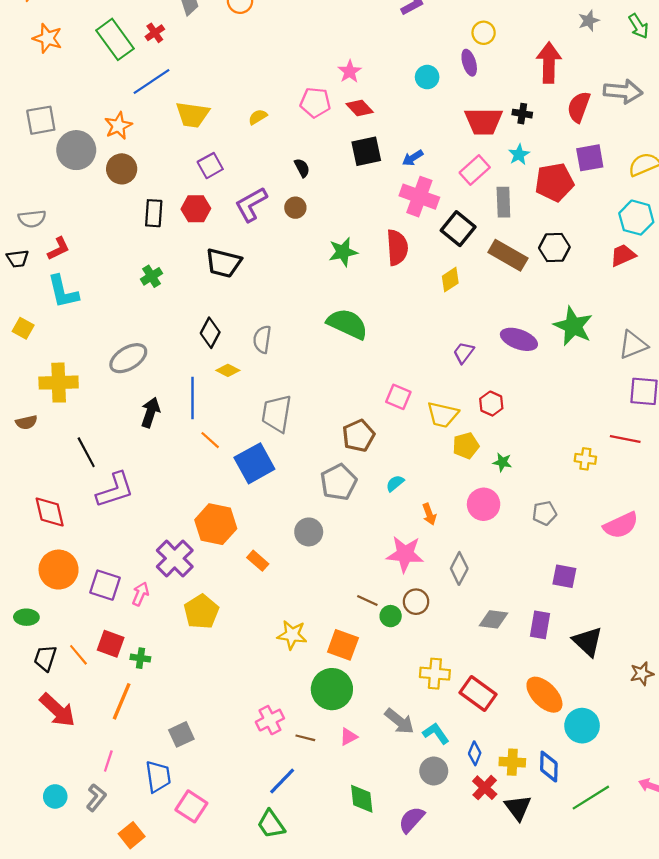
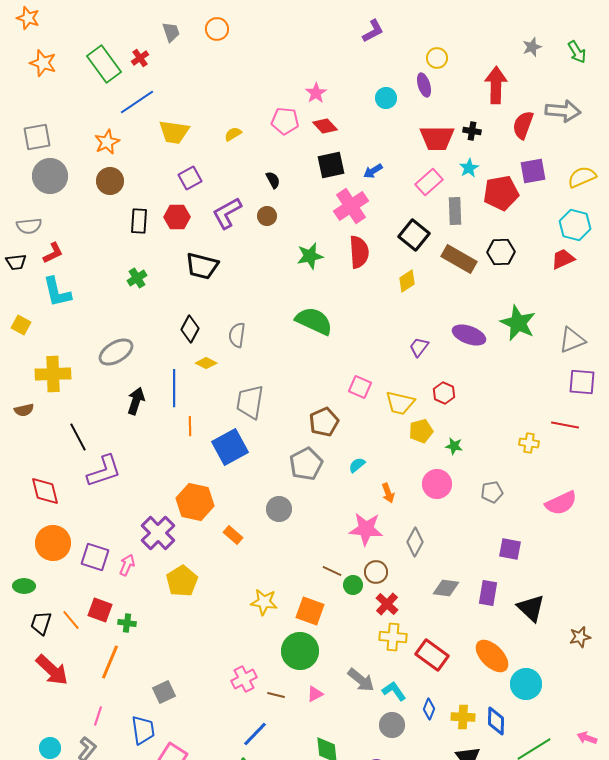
gray circle: (76, 150) -> (50, 176), moved
pink cross: (419, 197) -> (351, 206), moved, turned 36
orange line: (210, 440) -> (190, 426), turned 48
red cross: (485, 788) -> (387, 604), moved

